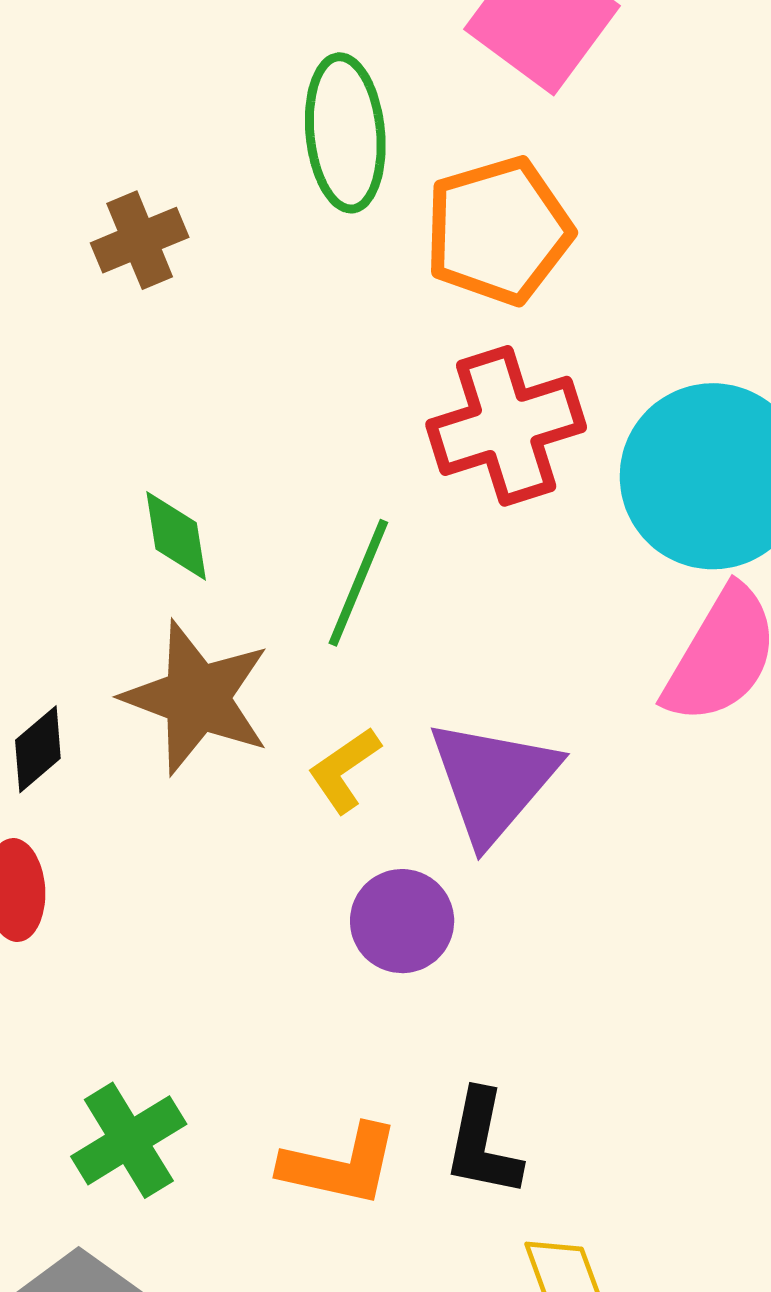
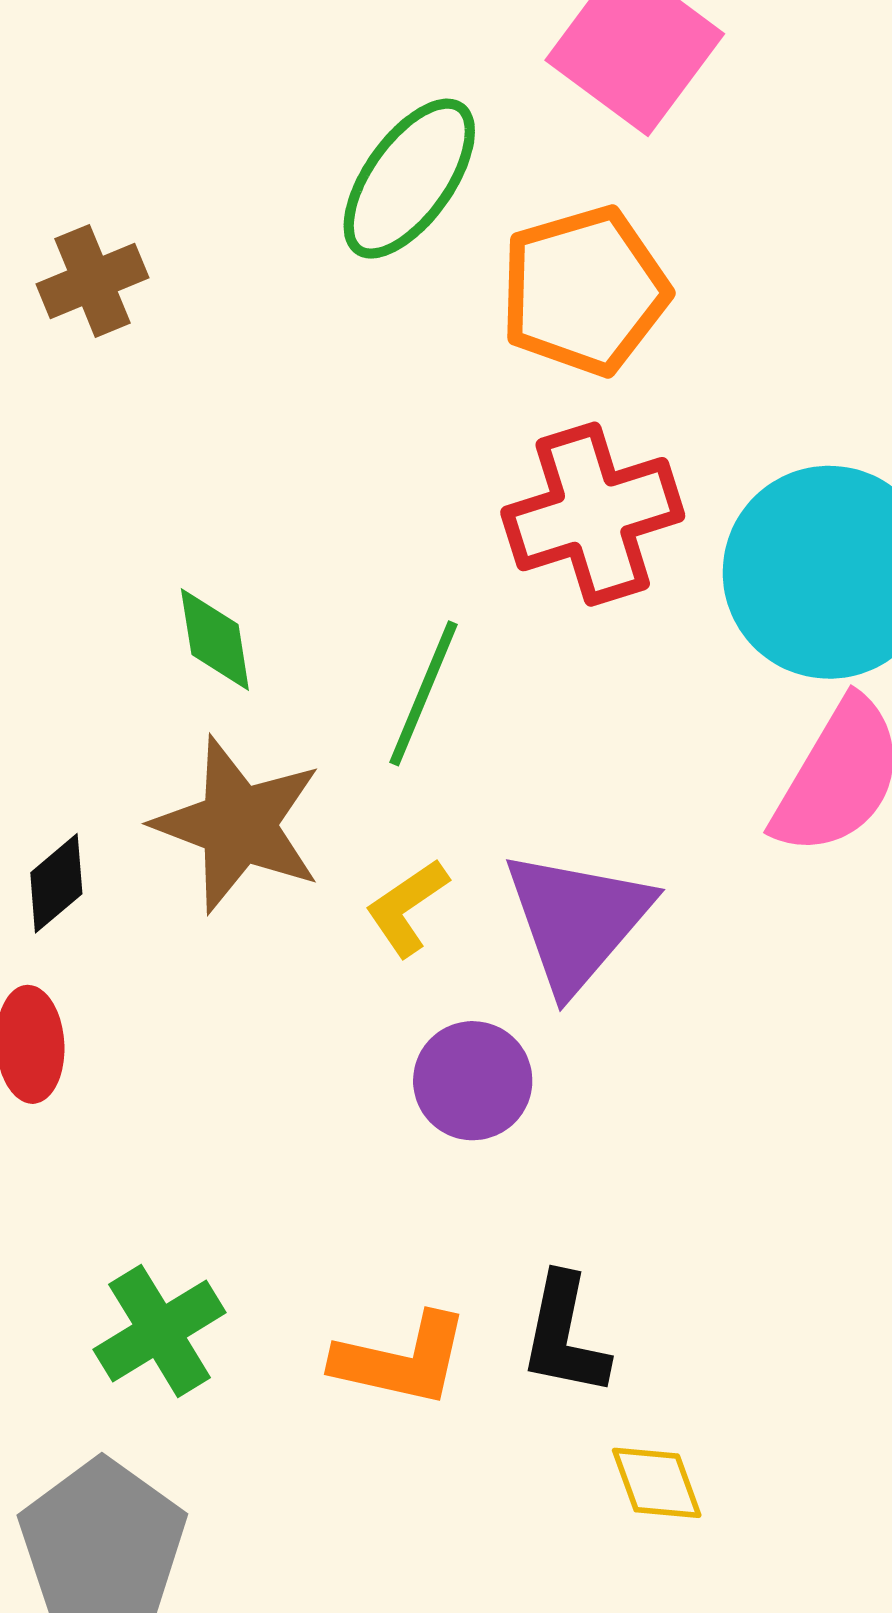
green ellipse: (345, 133) -> (409, 179), turned 41
brown cross: (140, 240) -> (92, 281), moved

